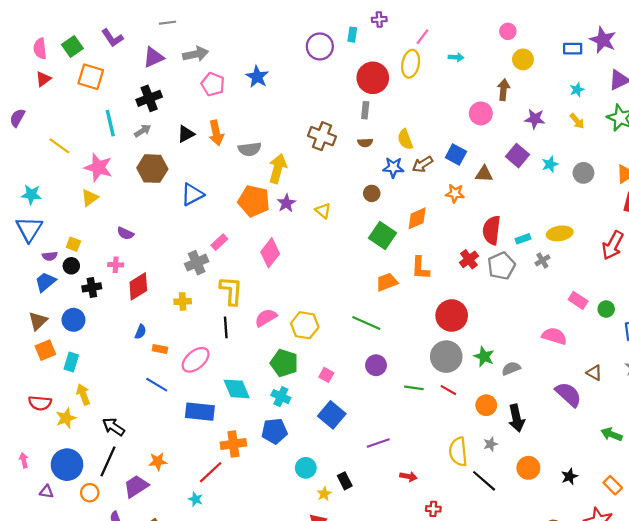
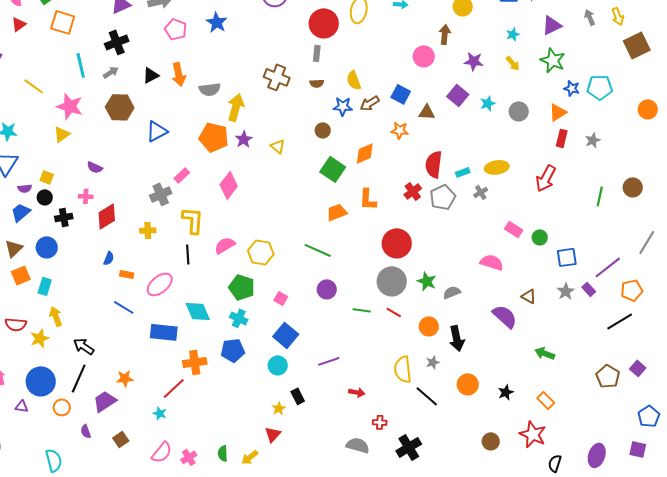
cyan circle: (306, 468) -> (278, 365), moved

